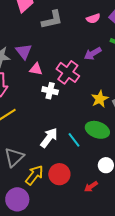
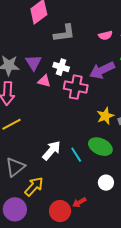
purple arrow: (93, 54) -> (102, 70), size x1.4
pink cross: (68, 72) -> (76, 87), turned -30
white cross: (50, 91) -> (61, 67), moved
red circle: (59, 174) -> (60, 211), moved
red arrow: (91, 187) -> (79, 202), moved

